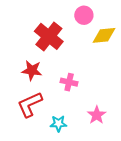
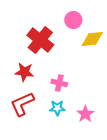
cyan star: (58, 124) -> (57, 108), moved

